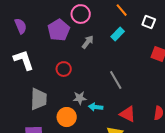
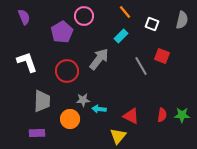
purple semicircle: (21, 26) -> (24, 17), moved
gray arrow: (88, 42) -> (99, 59), moved, size x1.6
red circle: (64, 69) -> (67, 71), size x1.5
gray line: (116, 80) -> (141, 66), moved

